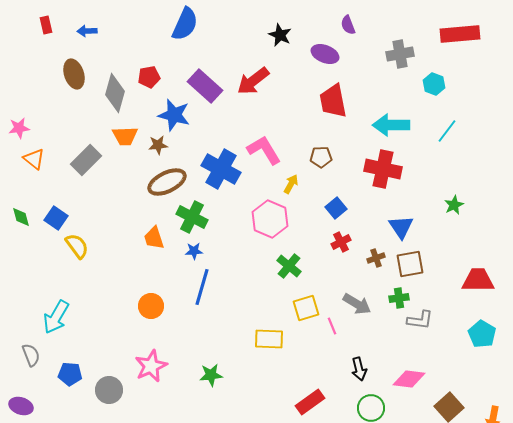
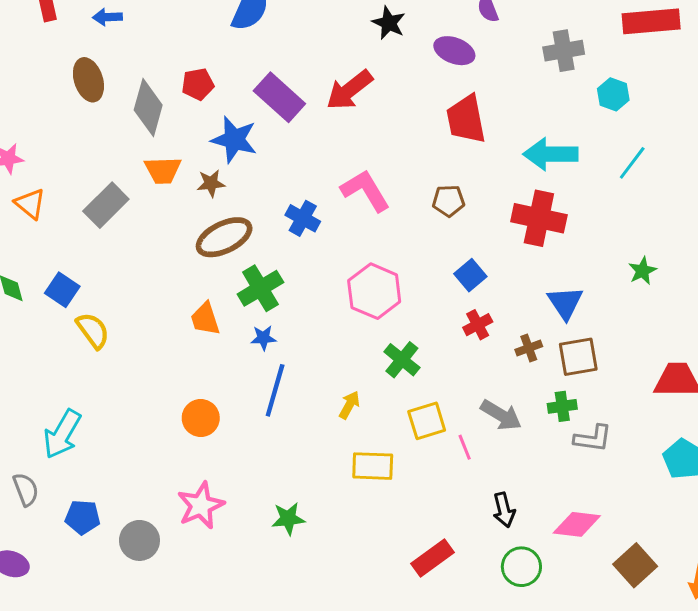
blue cross: (221, 169) -> (303, 218), size x0.6
yellow arrow: (291, 184) -> (349, 405), moved
green cross: (192, 217) -> (260, 288), turned 32

